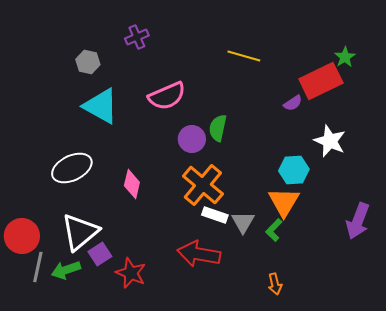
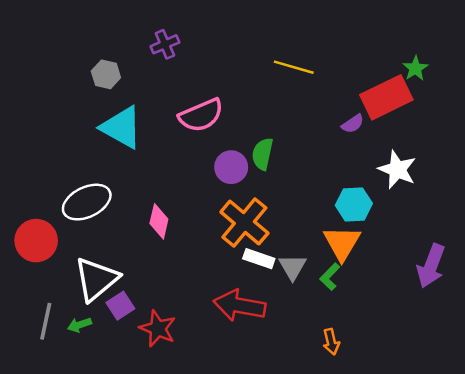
red circle: (22, 236) -> (36, 241), moved
green arrow: (66, 270) -> (79, 325), size x0.7

